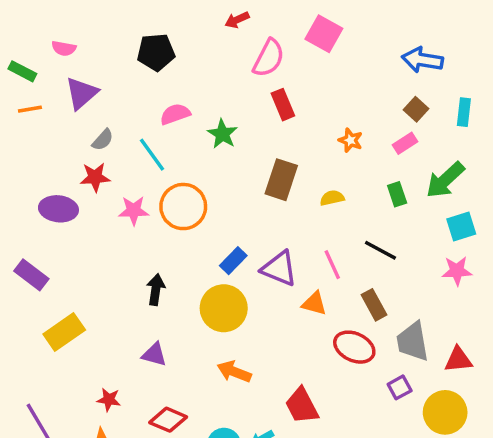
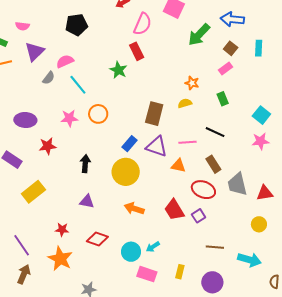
red rectangle: (283, 105) -> (137, 51), moved
pink semicircle: (175, 114) -> (65, 61), moved
orange star: (350, 140) -> (192, 83), moved
red star: (95, 177) -> (48, 146), moved
brown rectangle: (281, 180) -> (154, 114), moved
green arrow: (445, 180) -> (199, 35), moved
orange circle: (183, 207) -> (98, 114), size x0.7
cyan square: (461, 227) -> (261, 115), turned -30
pink line: (332, 265) -> (187, 142), turned -66
purple square: (400, 387) -> (199, 216), moved
red trapezoid: (302, 406) -> (174, 210), moved
yellow circle: (445, 412) -> (259, 224), size x0.6

